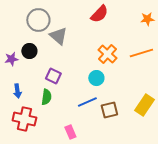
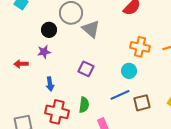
black circle: (29, 51) -> (49, 30), moved
orange cross: (107, 54) -> (140, 47), turned -30
green semicircle: (46, 97) -> (84, 105), moved

